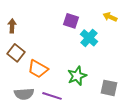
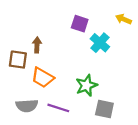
brown arrow: (12, 26) -> (37, 45), moved
brown square: (16, 53) -> (18, 60), turned -30
gray square: (109, 88) -> (104, 109), moved

